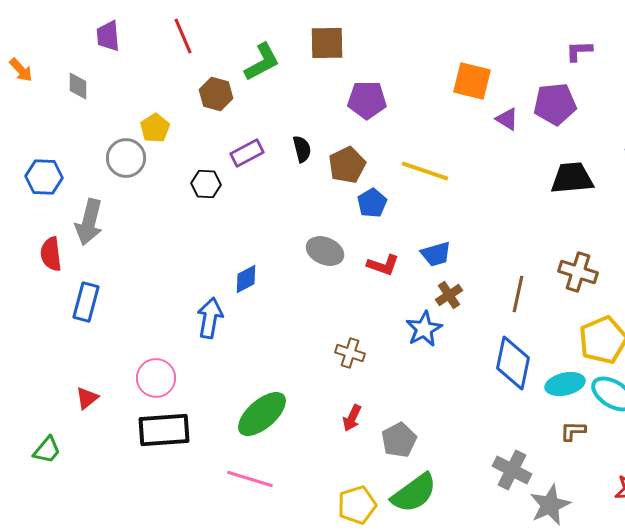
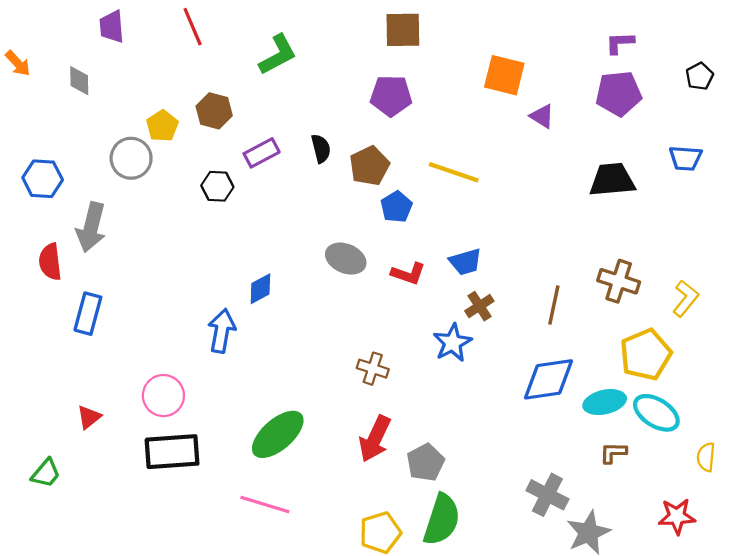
brown square: (327, 43) -> (403, 30), moved
brown hexagon: (216, 94) -> (214, 111), moved
purple pentagon: (555, 104) -> (619, 94), moved
blue diamond: (513, 363) -> (549, 379), turned 70
red arrow: (352, 418) -> (375, 439), size x1.6
green semicircle: (414, 493) -> (442, 520), turned -36

